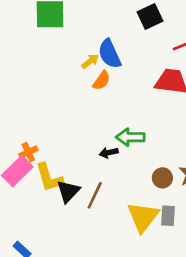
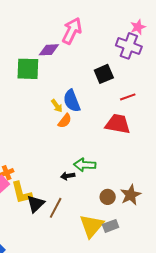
yellow arrow: (90, 61) -> (57, 106), turned 88
gray rectangle: (168, 216) -> (111, 226), turned 63

